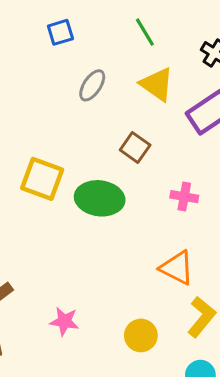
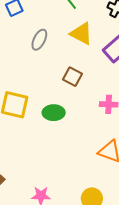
green ellipse: (100, 198) -> (54, 113), size x0.7

